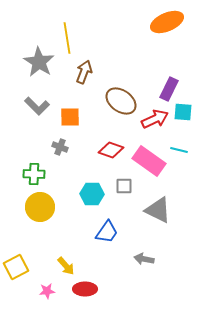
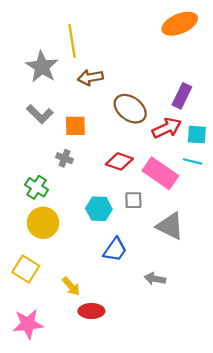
brown arrow: (84, 72) -> (90, 77), turned -120
cyan square: (183, 112) -> (197, 135), moved
green cross: (34, 174) -> (37, 187), turned 30
yellow square: (16, 267) -> (26, 269), moved, turned -30
pink star: (47, 291) -> (28, 324), moved, size x1.8

